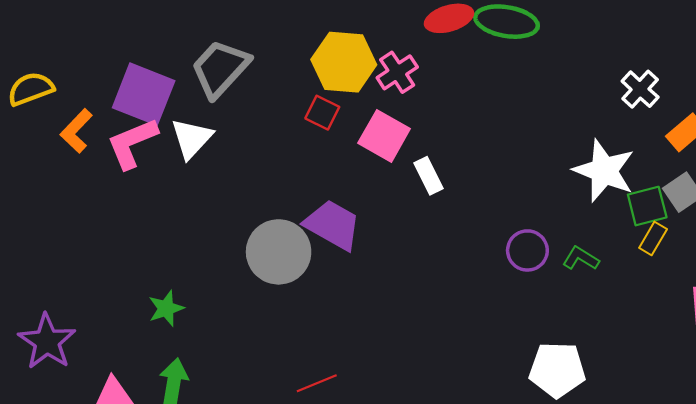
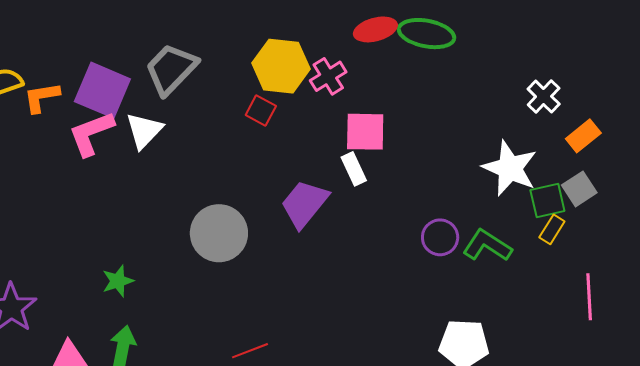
orange L-shape: (76, 131) -> (42, 97), moved, turned 36
pink square: (384, 136) -> (365, 132), moved, turned -30
purple trapezoid: (333, 225) -> (304, 204), moved, turned -82
green L-shape: (581, 258) -> (487, 246), size x1.5

